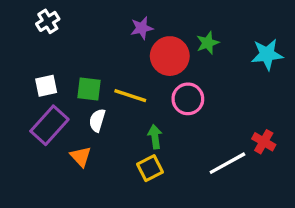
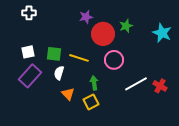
white cross: (48, 21) -> (29, 13), turned 32
cyan star: (267, 54) -> (162, 33), turned 30
orange triangle: (81, 157) -> (68, 94), moved
white line: (227, 163) -> (136, 84), moved

